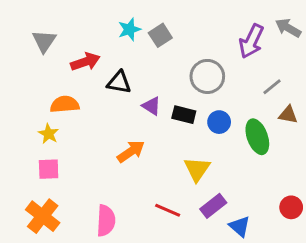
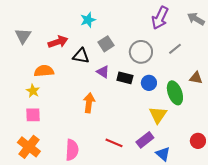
gray square: (160, 35) -> (106, 44), moved
gray triangle: (44, 41) -> (23, 36), moved
purple arrow: (251, 41) -> (160, 18), moved
gray line: (272, 87) -> (175, 49), moved
orange arrow: (131, 151) -> (89, 103), turned -48
yellow triangle: (197, 169) -> (158, 115), moved

